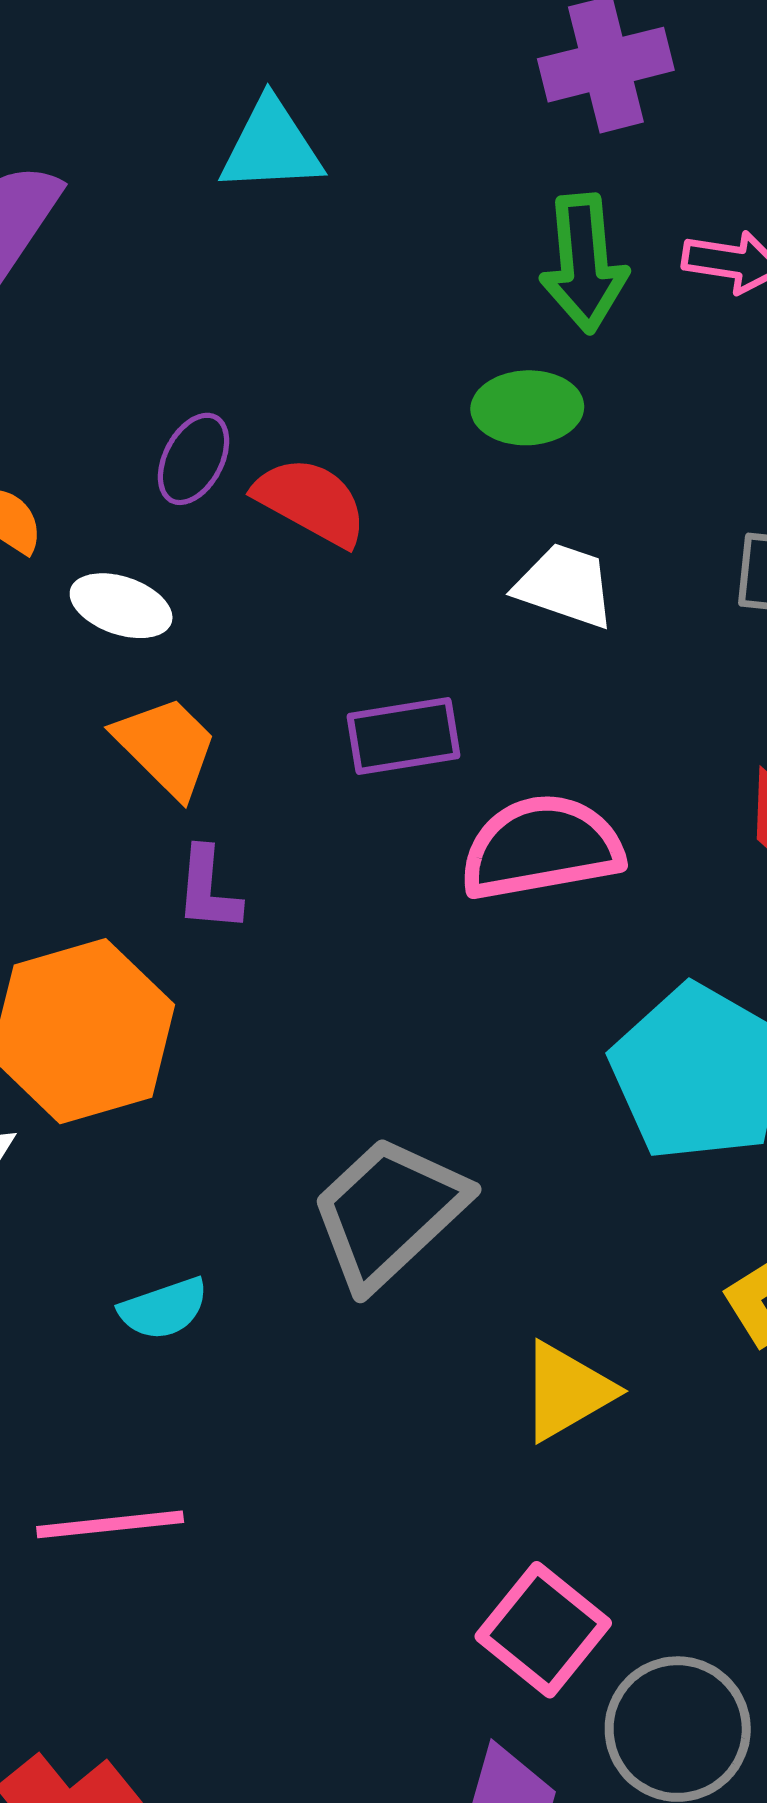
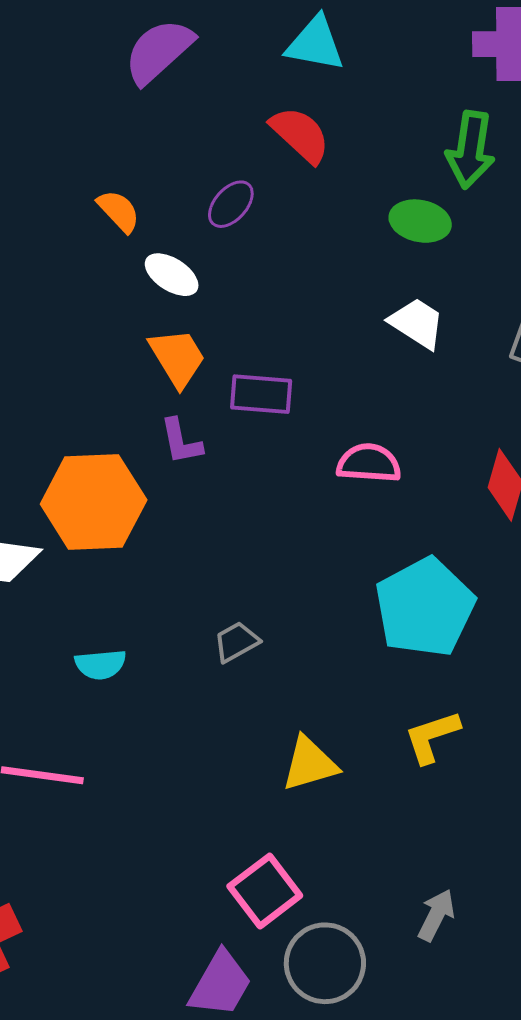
red semicircle: (311, 501) -> (300, 135), moved
purple rectangle: (403, 736) -> (261, 394), moved
pink semicircle: (541, 847) -> (369, 463), size x0.7
purple L-shape: (208, 889) -> (181, 441), turned -30
gray trapezoid: (389, 1212) -> (236, 642), size x0.5

